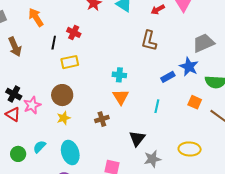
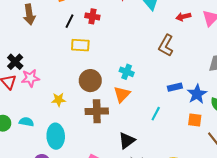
red cross: (74, 32) -> (92, 16), turned -32
blue star: (189, 67) -> (197, 94), moved
brown circle: (62, 95) -> (90, 81), moved
orange square: (195, 102) -> (195, 120), turned -32
brown cross: (102, 119) -> (97, 111), size x1.5
cyan semicircle: (39, 147) -> (26, 122), turned 40

